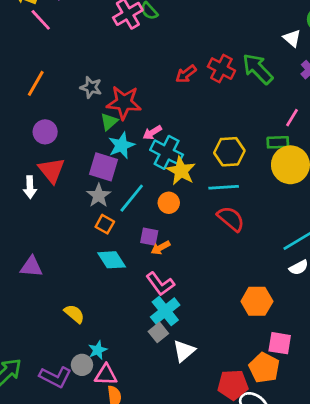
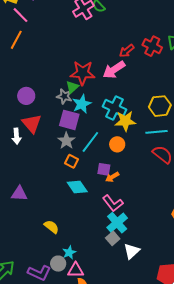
orange line: (36, 83) -> (16, 40), moved
gray star: (91, 87) -> (64, 96), moved
pink arrow: (152, 132) -> (114, 70), moved, size x1.6
yellow star: (181, 171) -> (125, 121), turned -30

